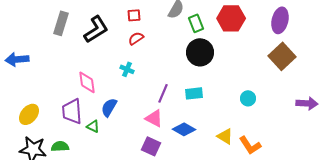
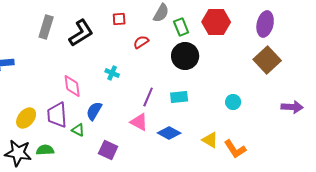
red semicircle: (136, 38) -> (141, 42), moved
yellow ellipse: (29, 114) -> (26, 118), moved
purple square: (151, 146) -> (108, 150), moved

